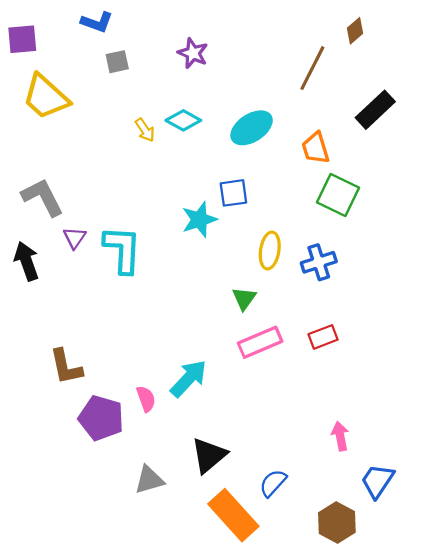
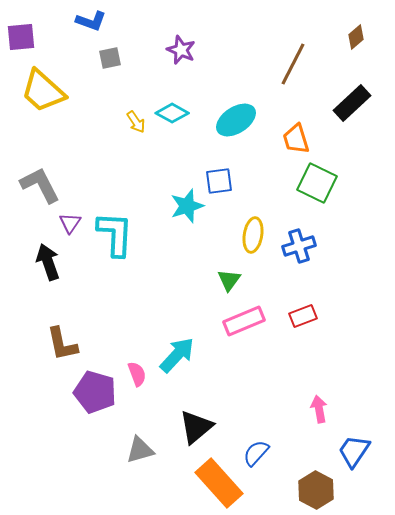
brown diamond: (355, 31) -> (356, 37), moved
black arrow: (26, 261) -> (48, 262), moved

